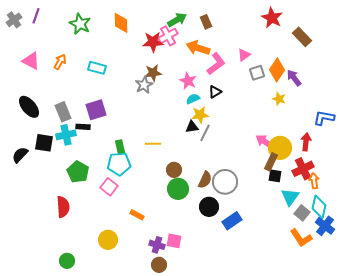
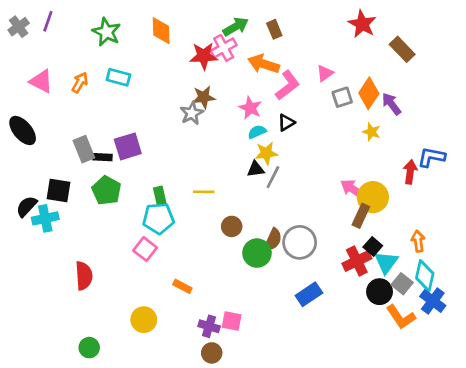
cyan rectangle: (97, 68) -> (118, 77), moved
black ellipse: (29, 107) -> (23, 131), moved
black rectangle: (83, 127) -> (102, 157), moved
cyan cross: (66, 135) -> (45, 218), moved
red arrow: (306, 142) -> (410, 172), moved
red cross: (303, 169) -> (357, 261), moved
green pentagon: (78, 172) -> (106, 190), moved
black square: (275, 176) -> (373, 246), moved, turned 32
green circle: (178, 189) -> (257, 253), moved
black circle: (209, 207) -> (379, 292), moved

